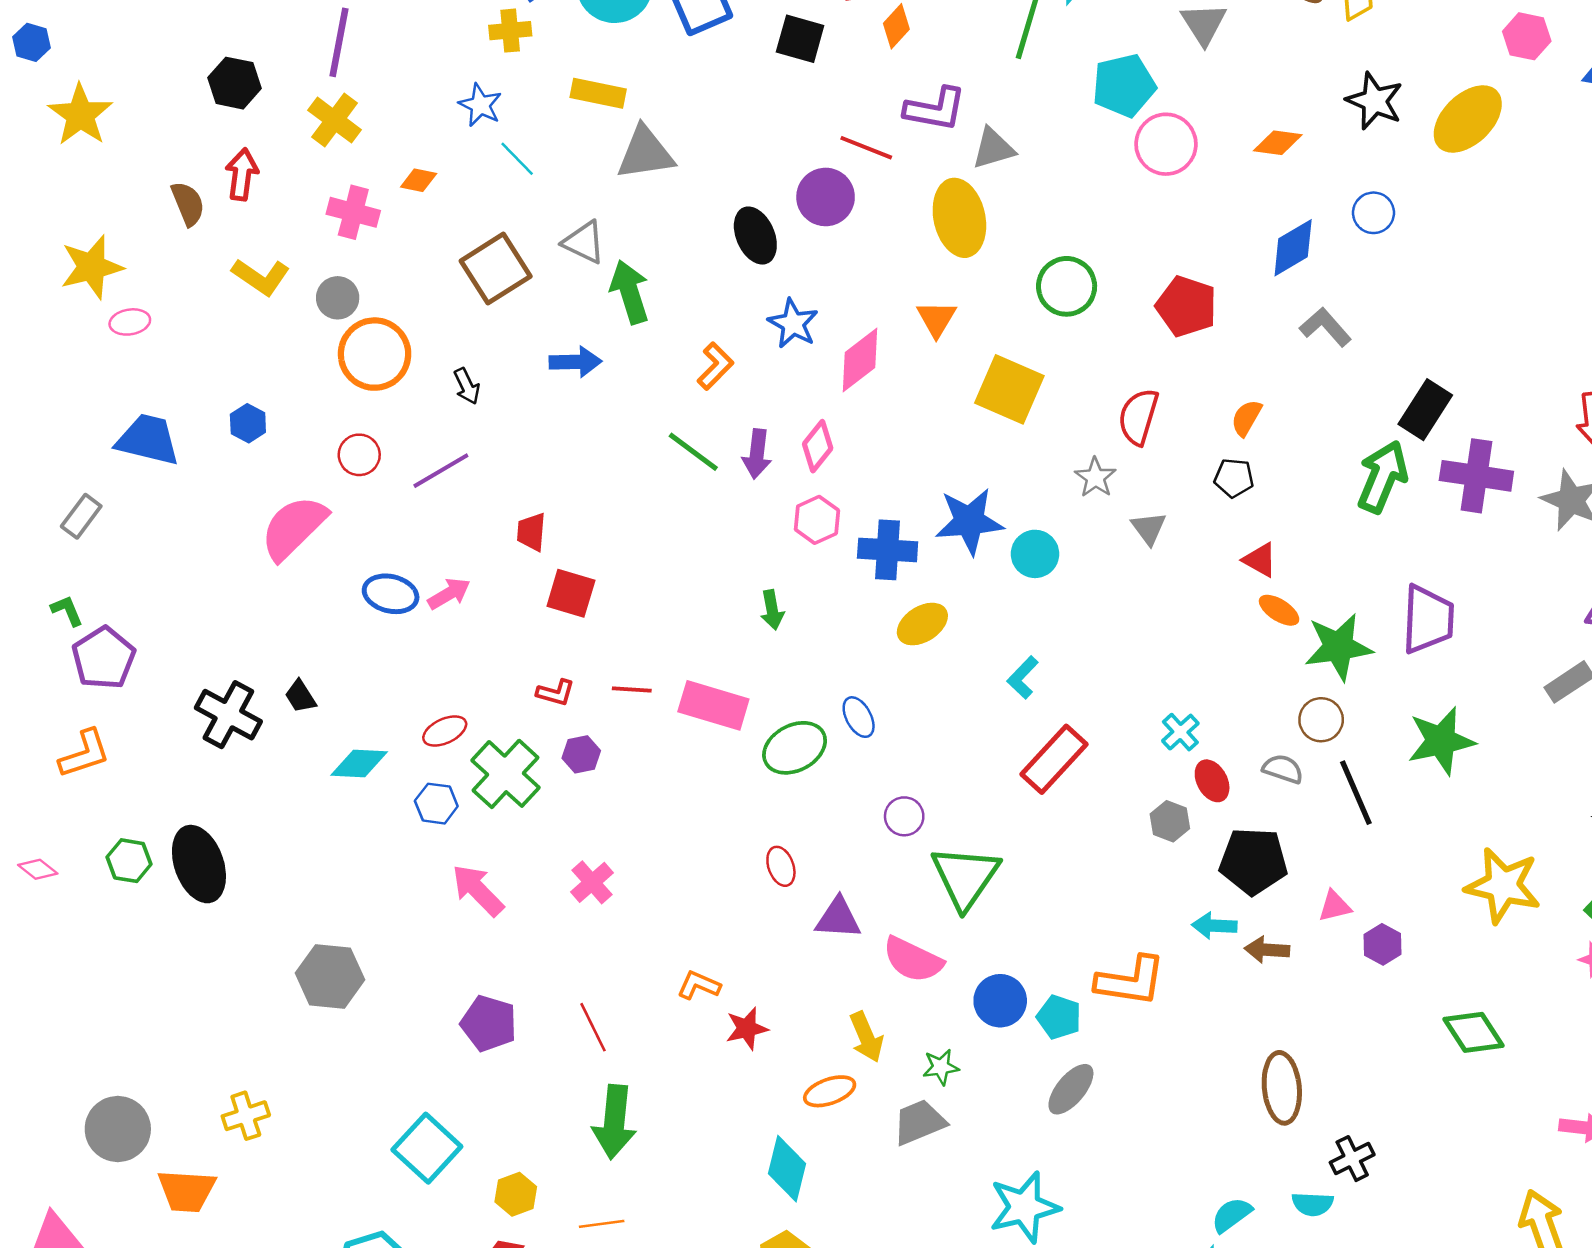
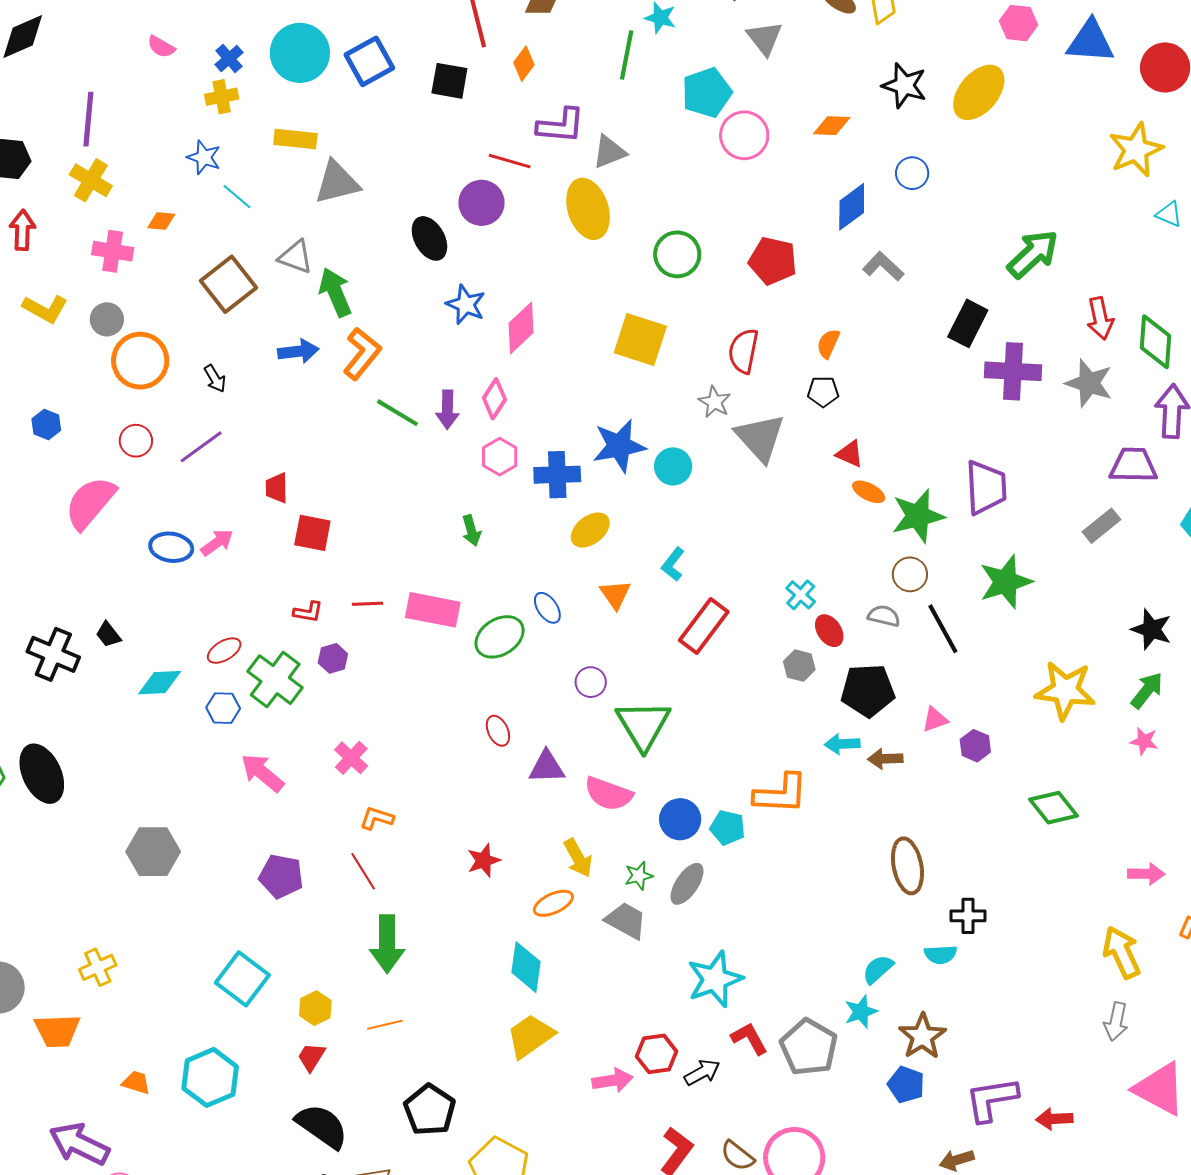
orange triangle: (936, 319) -> (615, 594), moved
orange L-shape: (715, 366) -> (362, 354), moved, size x1.4
green arrow: (1382, 477) -> (1033, 254), moved, turned 30
gray triangle: (1149, 528) -> (760, 438), size x1.8
orange L-shape: (699, 985) -> (377, 818), moved
gray ellipse: (1071, 1089) -> (687, 884), moved
gray trapezoid: (919, 1122) -> (626, 921), turned 57
black cross: (1352, 1159) -> (968, 916), turned 32

